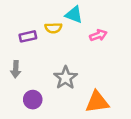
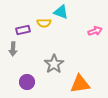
pink arrow: (98, 35) -> (95, 31), moved
gray arrow: (16, 69) -> (13, 49), moved

